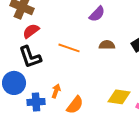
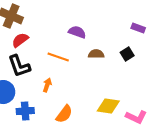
purple semicircle: (97, 14) -> (77, 32), moved, turned -114
orange arrow: (56, 91) -> (47, 85), moved

